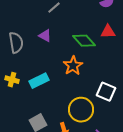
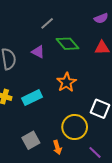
green diamond: (84, 41) -> (68, 44), moved

